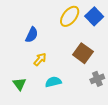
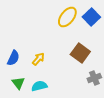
blue semicircle: (32, 35) -> (13, 58), moved
cyan semicircle: (53, 82) -> (39, 86), moved

